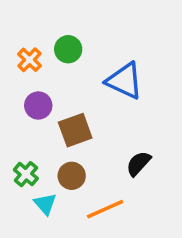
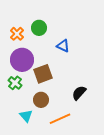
blue triangle: (124, 81) -> (63, 46), moved, size x0.6
purple circle: (38, 105) -> (22, 60), size x1.5
green cross: (26, 174) -> (15, 83), moved

